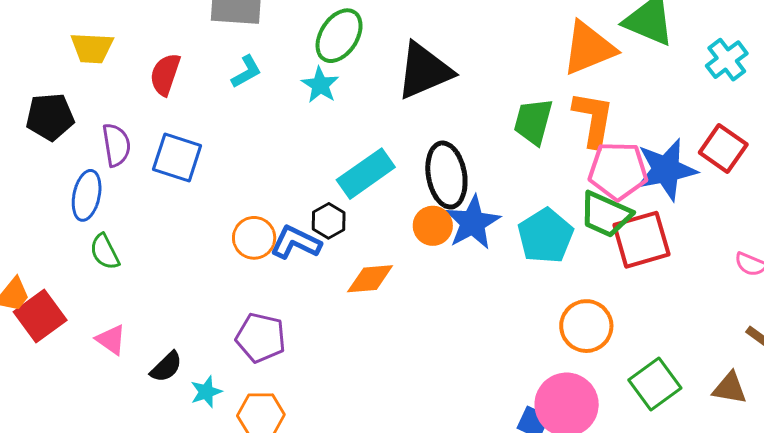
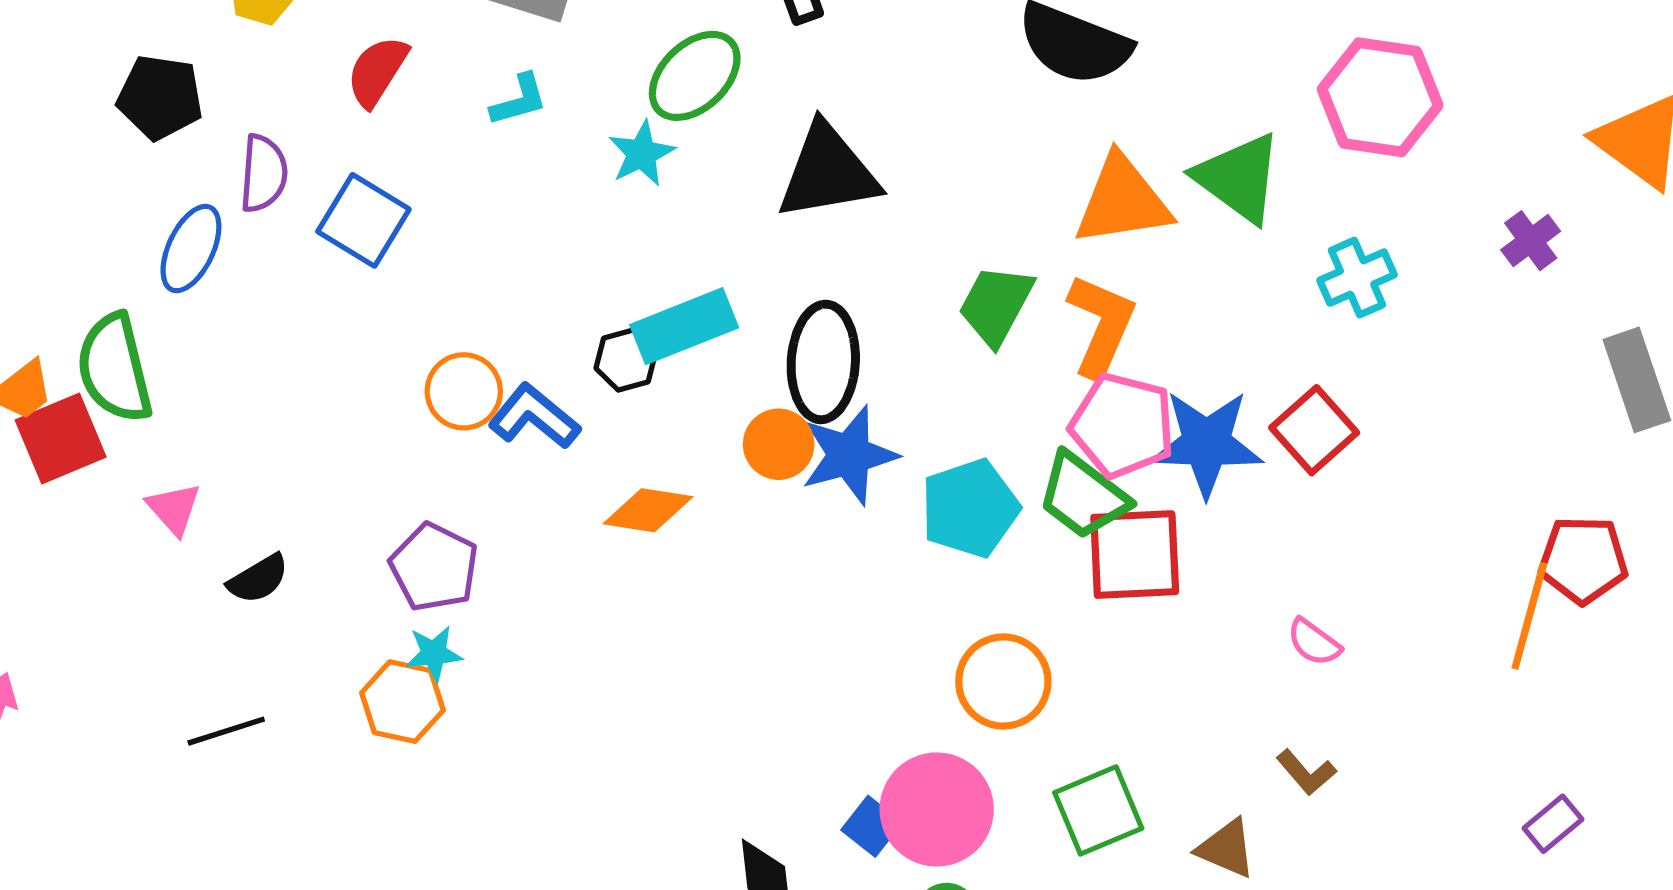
black hexagon: (329, 221) -> (626, 360), moved
green semicircle: (105, 252) -> (115, 368), moved, size x1.6
cyan star: (206, 392) -> (434, 653), moved

